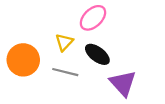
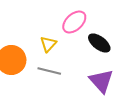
black ellipse: (97, 54) -> (99, 43), moved

